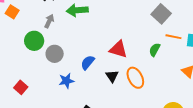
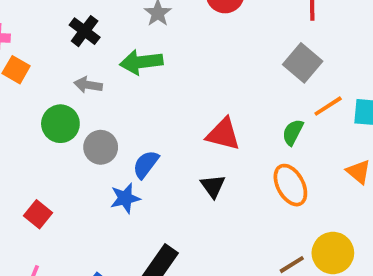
gray arrow: (49, 21) -> (88, 85), turned -104
orange line: (173, 37) -> (328, 106), turned -42
blue semicircle: (88, 62) -> (146, 164), moved
orange ellipse: (135, 78) -> (290, 185), moved

